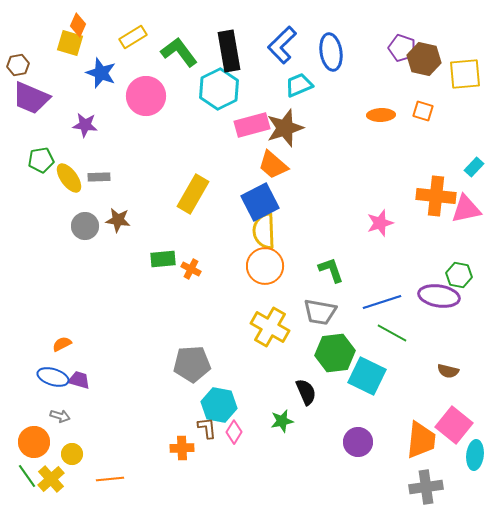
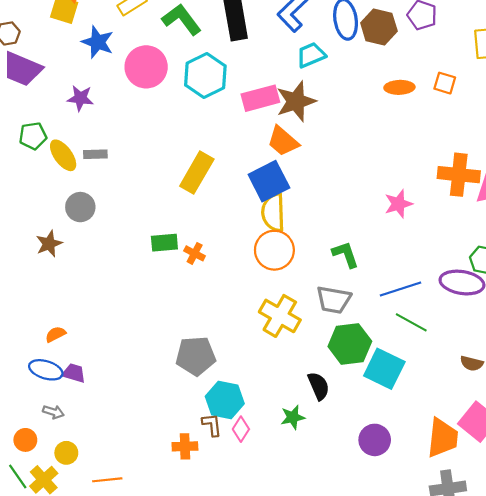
brown hexagon: (424, 59) -> (379, 27), moved
cyan hexagon: (219, 89) -> (205, 76), moved
brown star: (118, 220) -> (49, 244), moved, turned -30
orange circle: (34, 442) -> (25, 440), size x0.7

